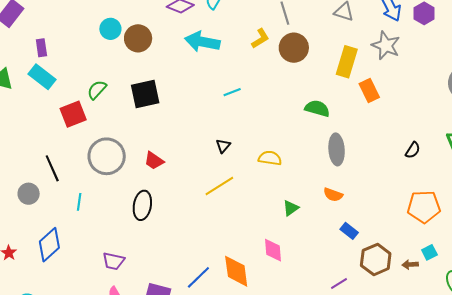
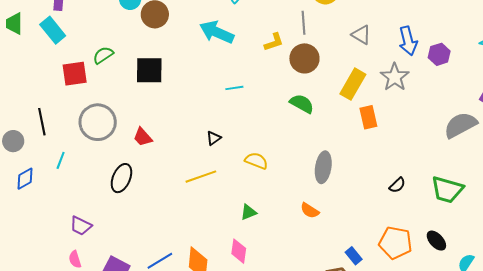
green semicircle: (317, 108) -> (302, 104), moved
green triangle: (291, 208) -> (249, 212), moved
blue rectangle: (349, 231) -> (354, 256), moved
blue diamond: (49, 245) -> (25, 179), moved, size x0.7

